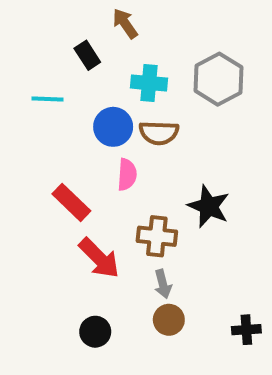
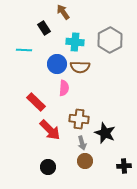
black star: (209, 206) -> (105, 133), moved

